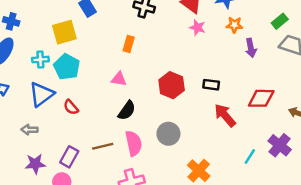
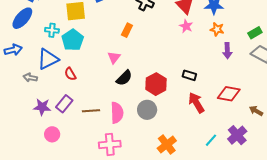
pink triangle: (119, 79) -> (114, 58), turned 48
red hexagon: (172, 85) -> (156, 84), moved
black semicircle: (127, 110) -> (124, 78), moved
gray arrow: (29, 130) -> (30, 77), moved
purple rectangle: (69, 157) -> (64, 104), moved
purple star: (35, 164) -> (42, 107), moved

